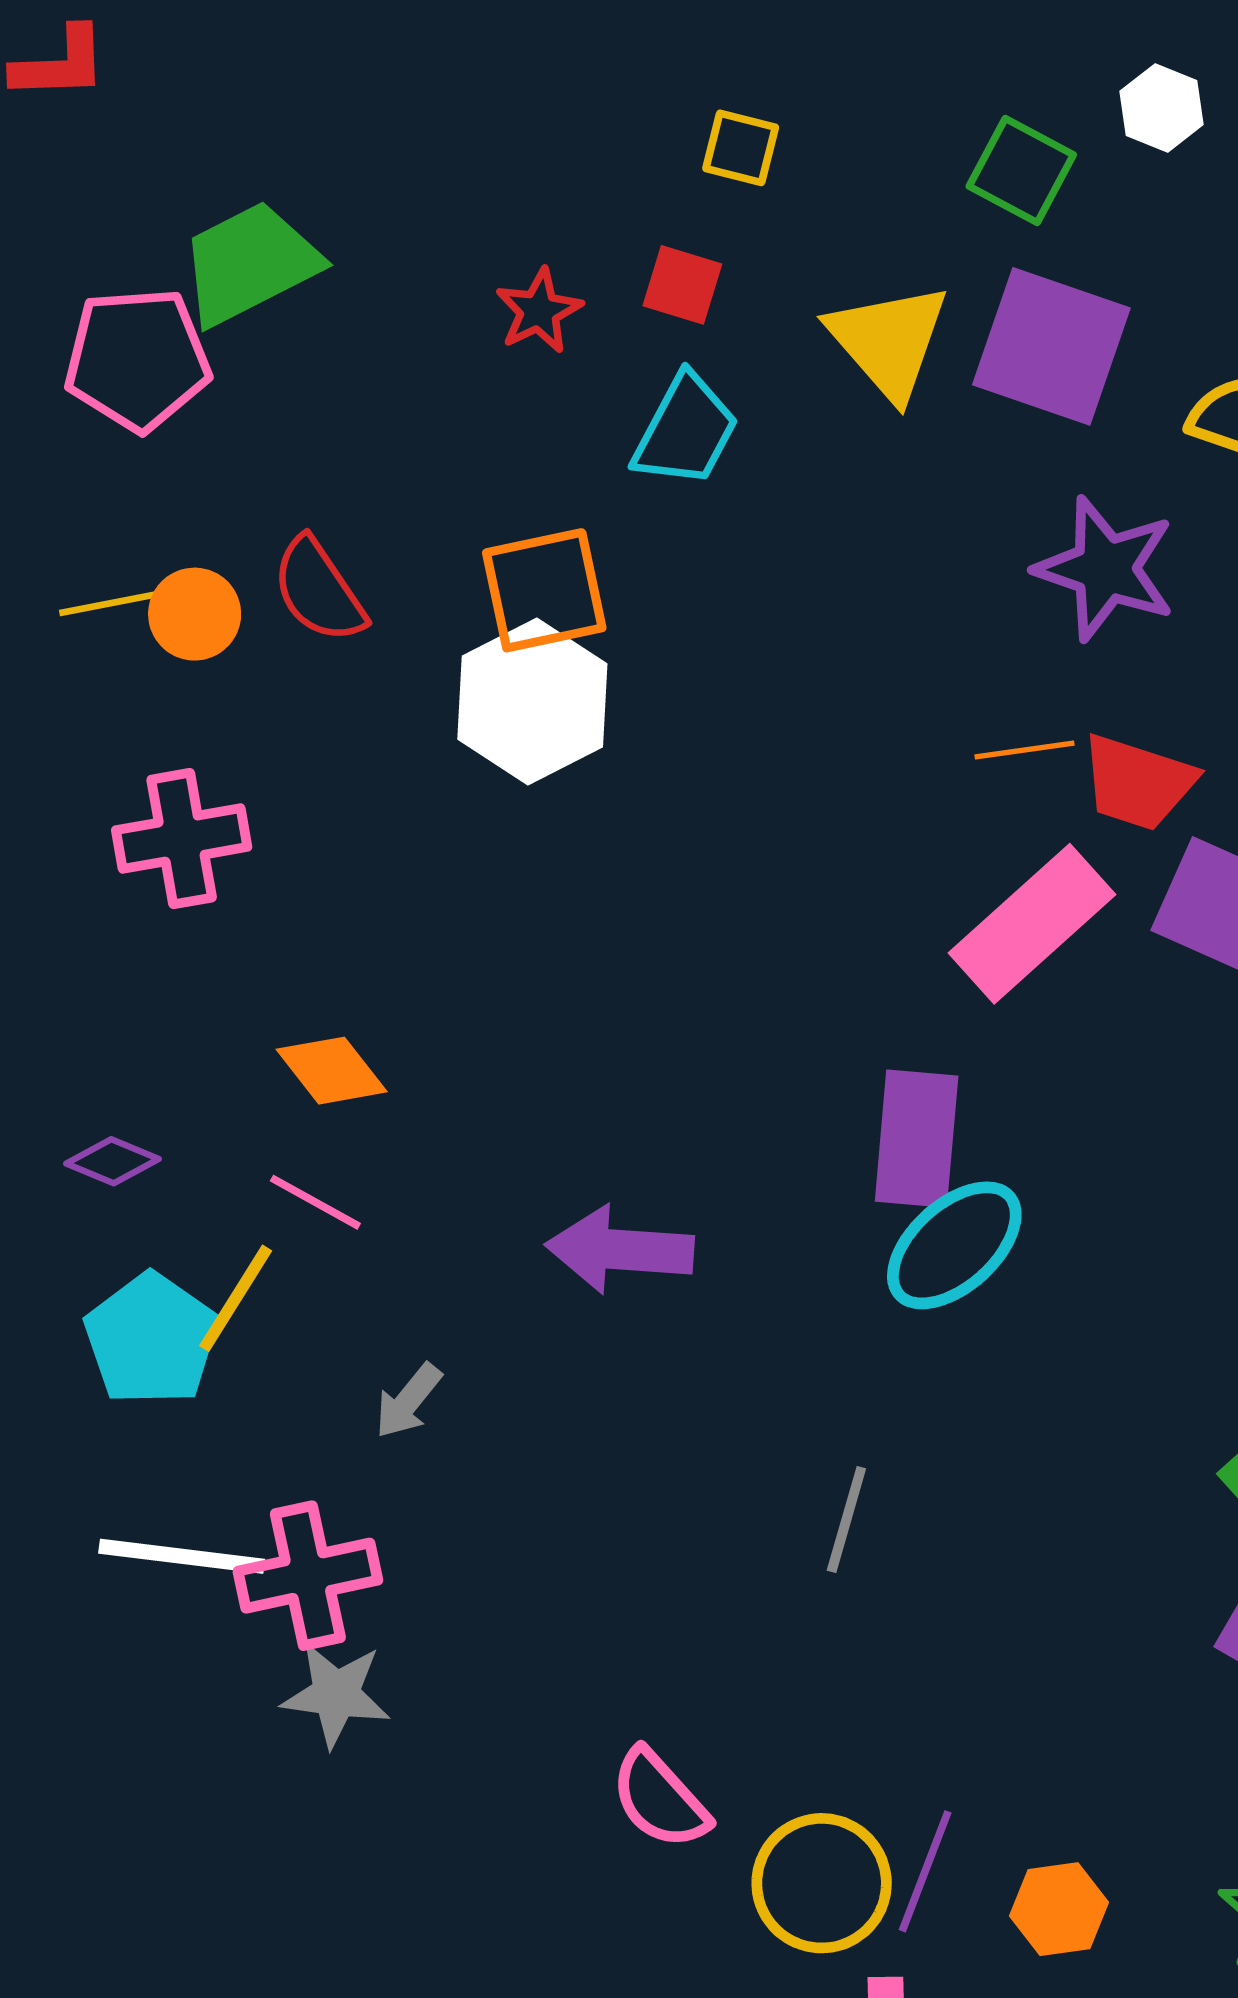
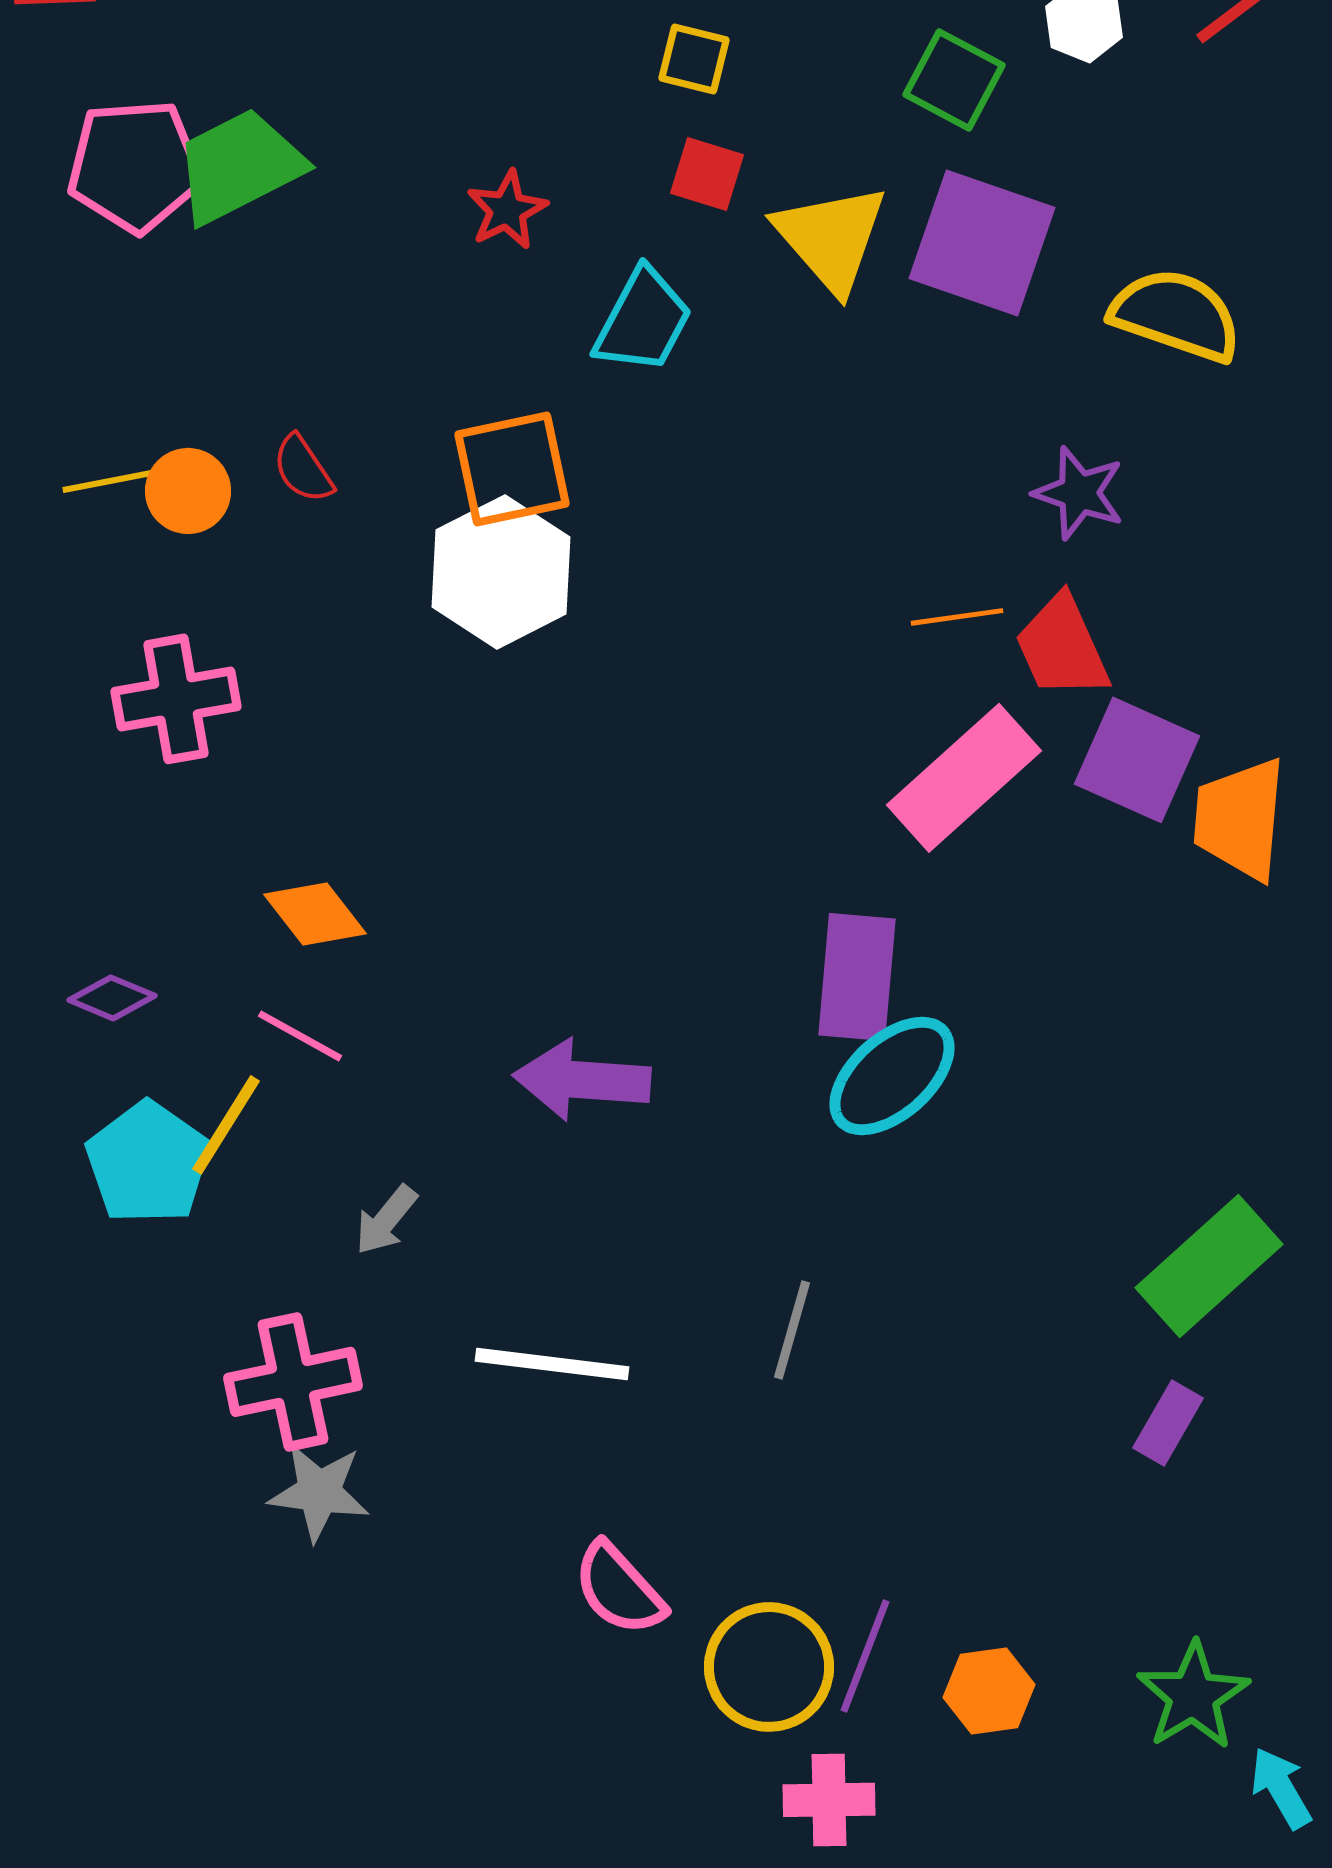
red square: (682, 285) -> (707, 174), moved
pink pentagon: (137, 359) -> (135, 166), moved
purple star: (1105, 569) -> (1079, 493), moved, size x0.7
red semicircle: (319, 590) -> (303, 469), size x0.7
red trapezoid: (1138, 782) -> (1062, 647), turned 48
white line: (182, 1556) -> (552, 1364), moved

